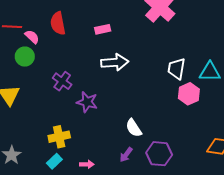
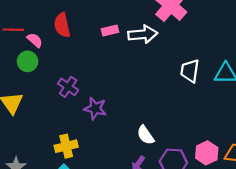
white arrow: (115, 62) -> (143, 34), moved
pink hexagon: (189, 94) -> (207, 153), moved

